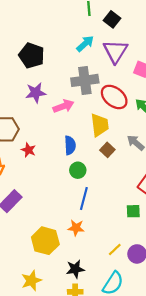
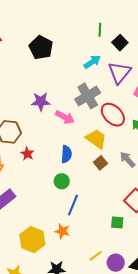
black pentagon: (32, 55) -> (41, 48), moved
gray cross: (85, 80) -> (88, 96), turned -30
pink arrow: (63, 106) -> (65, 117), turned 42
yellow trapezoid: (100, 125) -> (96, 139), turned -55
green circle: (78, 170) -> (62, 181), moved

